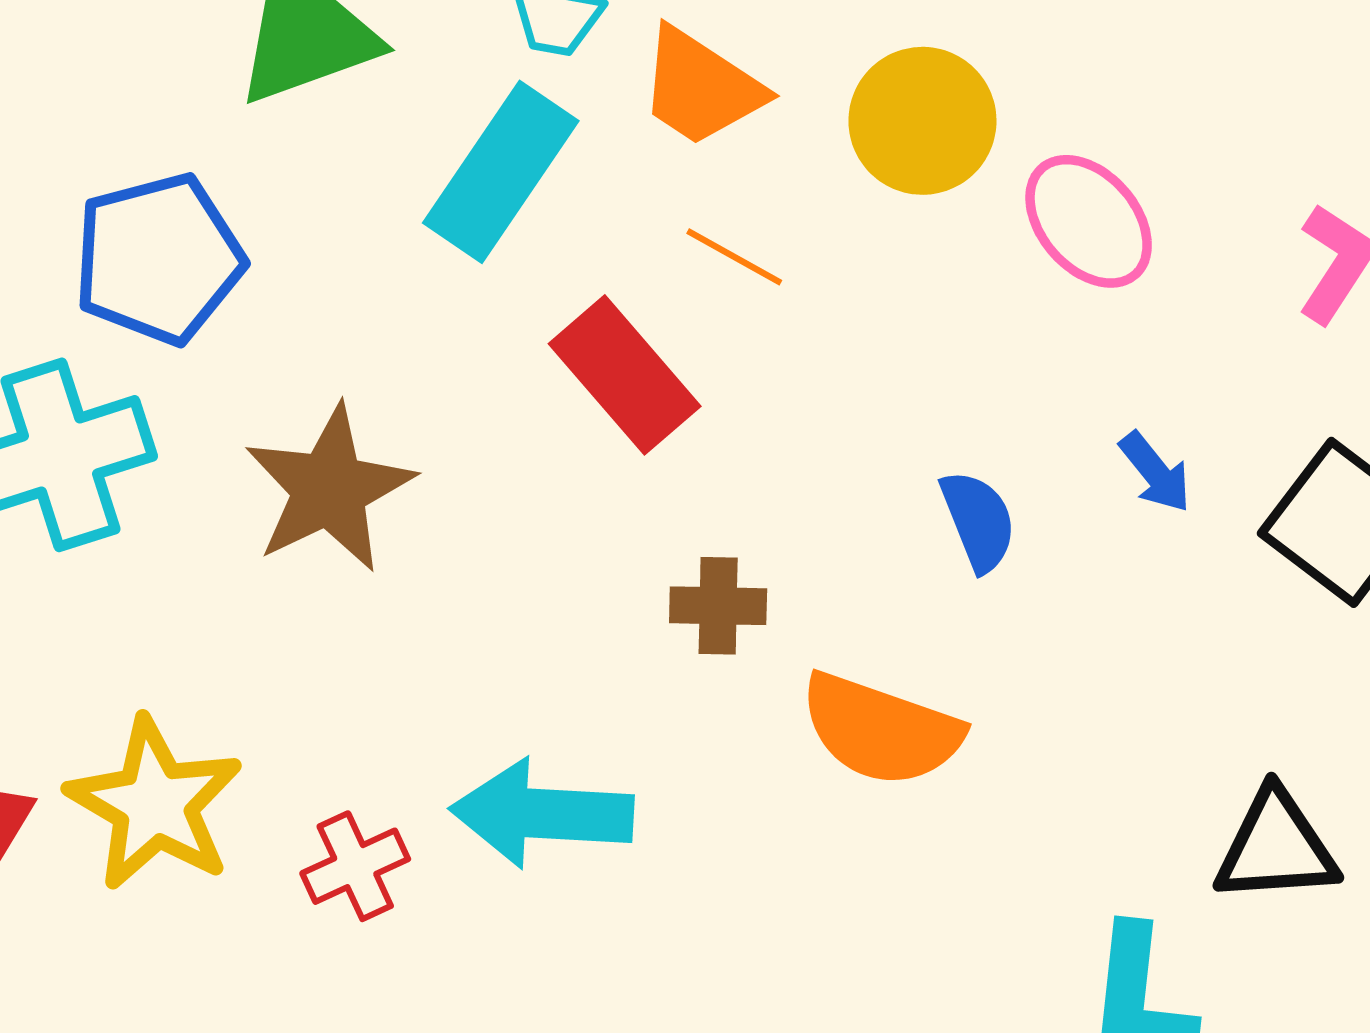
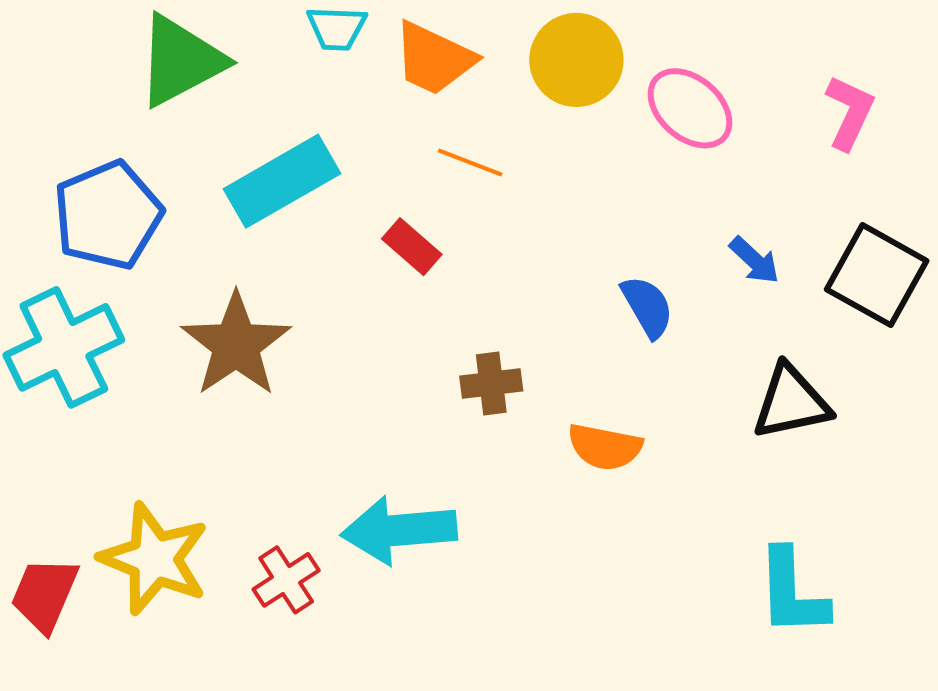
cyan rectangle: (501, 172) -> (282, 181), moved, turned 34
red rectangle: (625, 375) -> (412, 247), size x0.6
orange semicircle: (881, 730) -> (605, 447), size x0.7
black triangle: (1276, 847) -> (791, 402), moved

